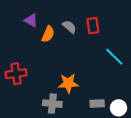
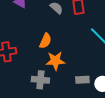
orange semicircle: (48, 34) -> (45, 41), moved

